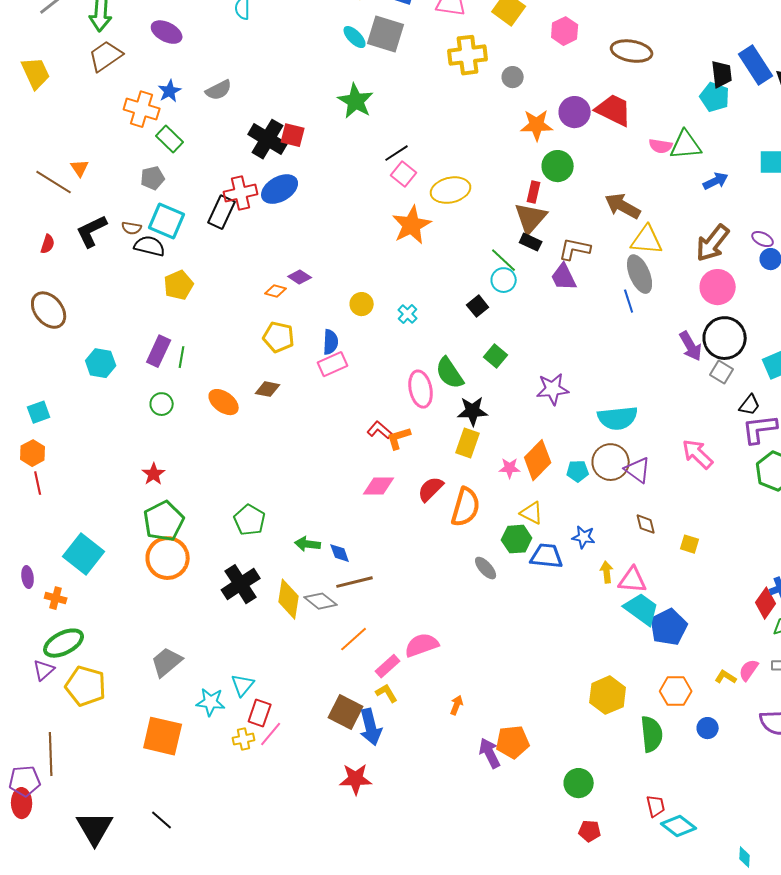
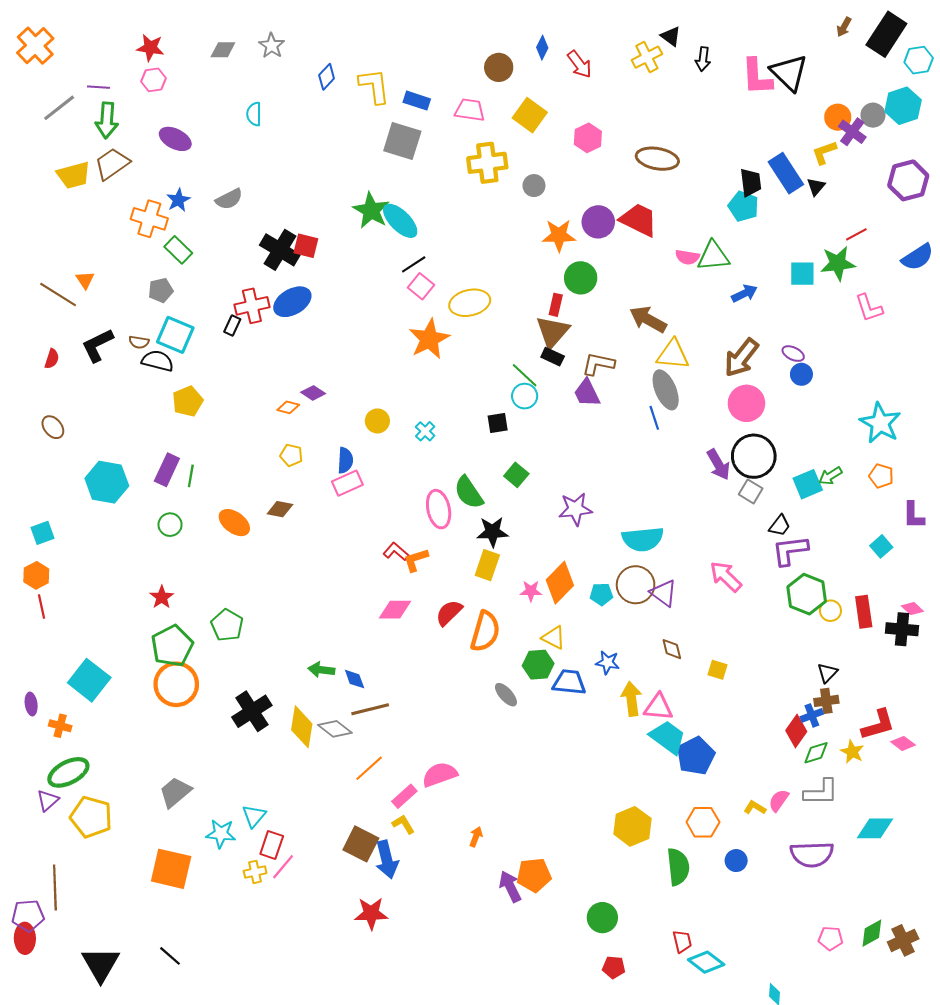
cyan ellipse: (355, 37) -> (400, 221), moved, size x1.5
yellow trapezoid: (36, 73) -> (74, 175), moved, turned 100
black rectangle: (222, 212) -> (232, 326), size x0.6
black square: (478, 306) -> (498, 423), turned 30
brown ellipse: (49, 310) -> (53, 427), size x0.6
yellow pentagon: (279, 337) -> (291, 455), size x0.7
cyan hexagon: (101, 363) -> (107, 482), size x1.4
green pentagon: (250, 520) -> (227, 625), moved
yellow arrow: (607, 572) -> (631, 699), size x1.5

